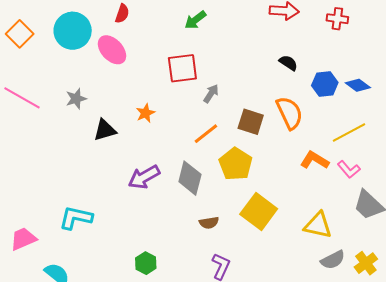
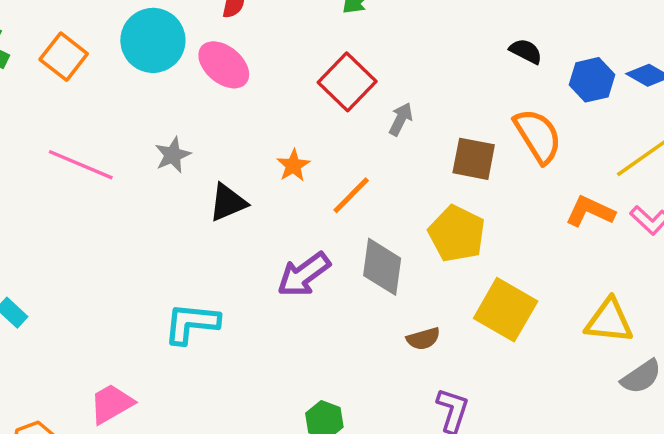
red square: (182, 68) -> (347, 82), turned -32
orange line: (206, 134) -> (351, 195), moved
cyan L-shape: (76, 218) -> (191, 323), moved

